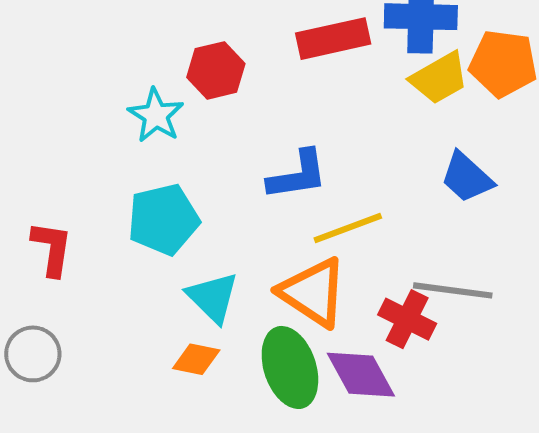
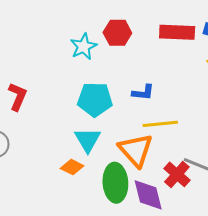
blue L-shape: (298, 175) -> (143, 92), size x0.7
cyan pentagon: (163, 219) -> (95, 99), moved

